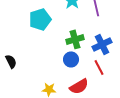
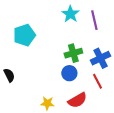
cyan pentagon: (40, 19) -> (24, 35), moved

